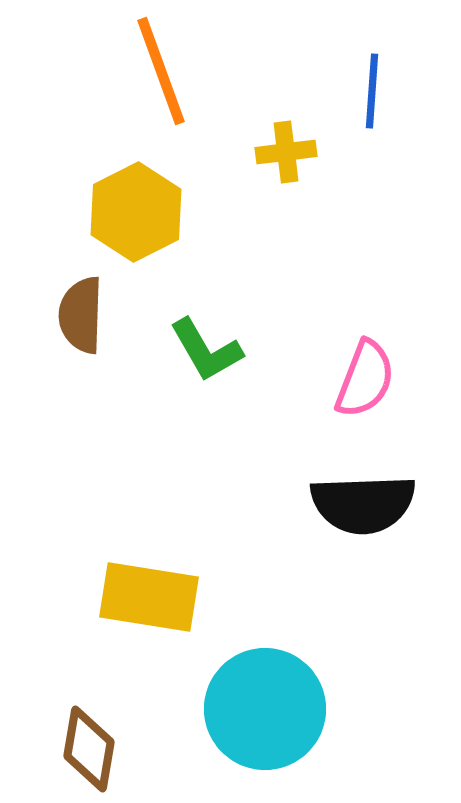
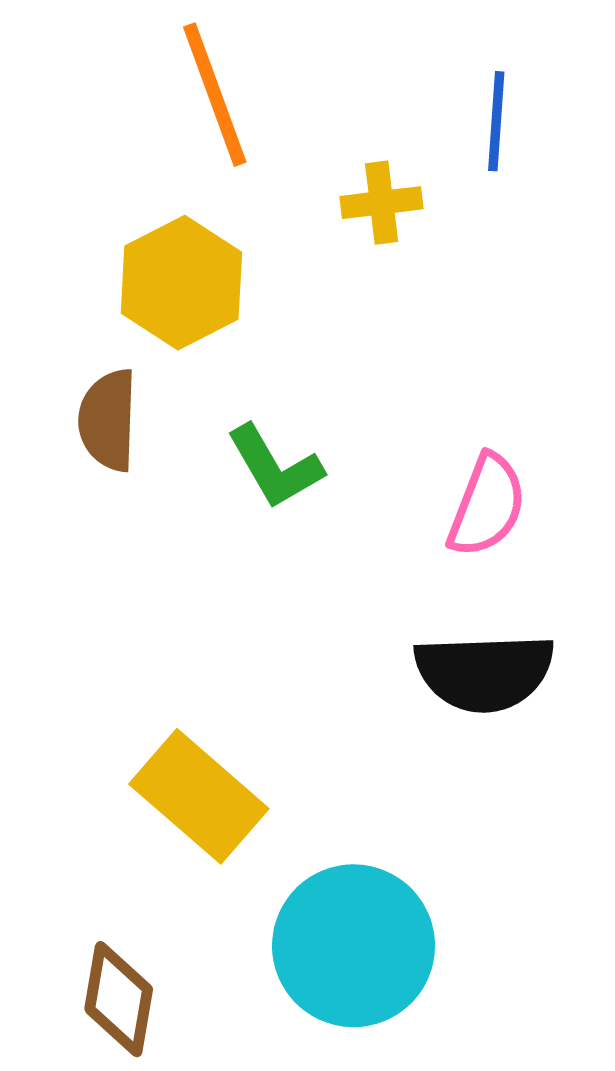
yellow rectangle: (149, 597) -> (199, 796), turned 32

